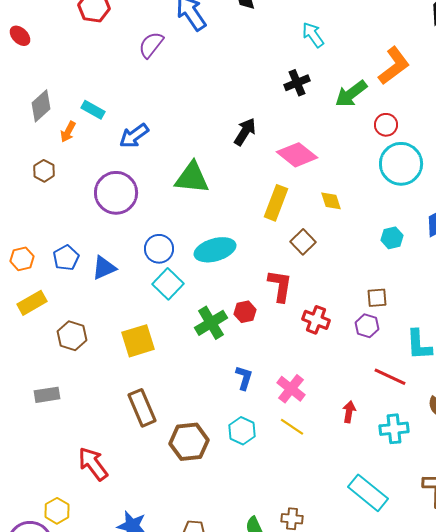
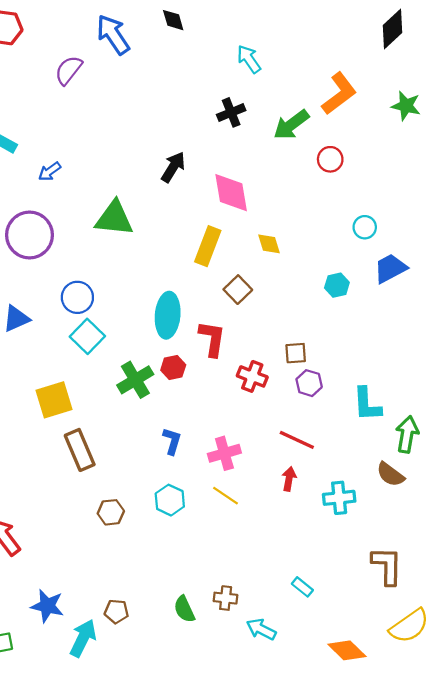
blue arrow: (134, 136) -> (50, 172), size x0.7
pink diamond: (297, 155) -> (231, 193), turned 42
cyan circle: (401, 164) -> (365, 227), moved, size x0.5
cyan ellipse: (215, 250) -> (168, 315), moved, turned -69
brown square: (377, 298) -> (296, 353), moved
red line: (390, 377) -> (297, 440), moved
pink cross: (291, 389) -> (224, 453), turned 36
brown rectangle: (142, 408) -> (80, 450), moved
brown hexagon: (189, 442) -> (111, 512), size x0.6
cyan rectangle: (368, 493) -> (302, 587), moved, size x0.5

